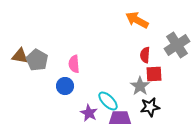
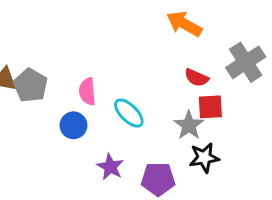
red semicircle: (145, 55) -> (196, 78), turned -70
cyan ellipse: (108, 101) -> (129, 113), moved

